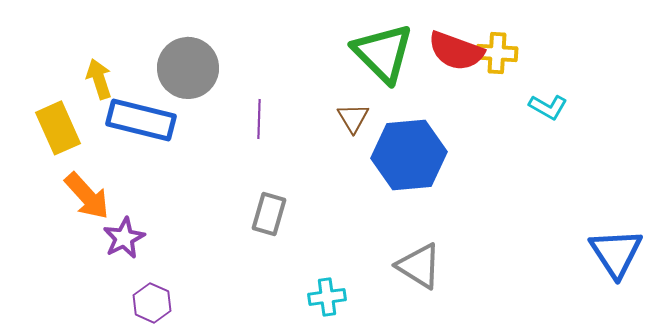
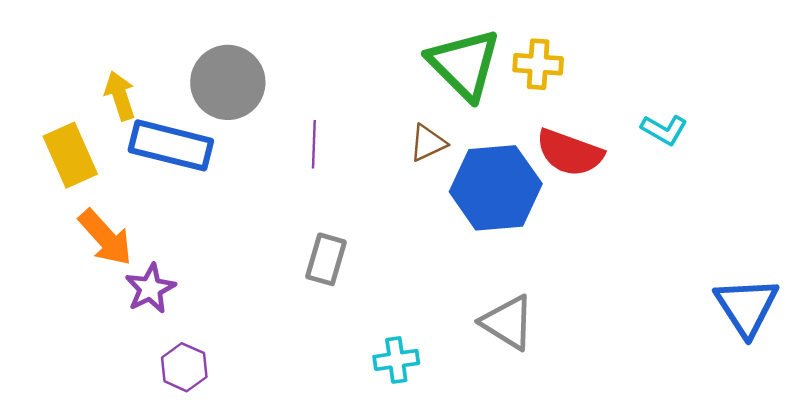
red semicircle: (456, 51) -> (570, 153), moved
yellow cross: (497, 53) -> (538, 64), moved
brown triangle: (353, 118) -> (428, 143), turned 36

